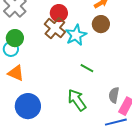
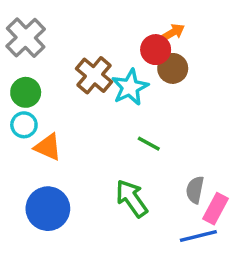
red circle: (59, 13) -> (156, 50), moved
cyan circle: (11, 49) -> (24, 125), moved
orange triangle: (16, 73) -> (48, 147), moved

